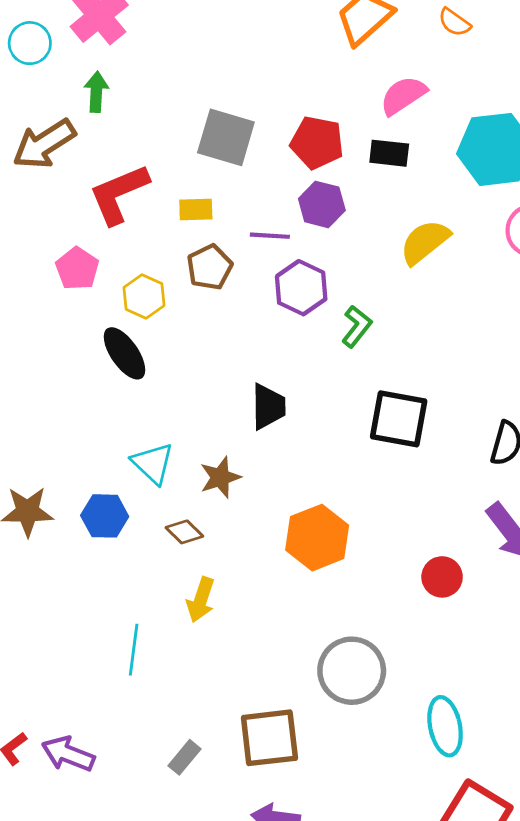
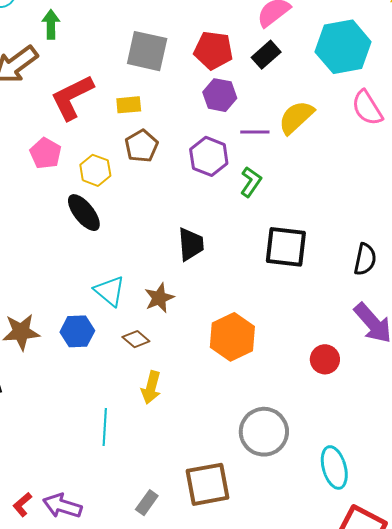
black rectangle: (389, 153) -> (266, 55), turned -44
purple line: (270, 236) -> (255, 132), moved

